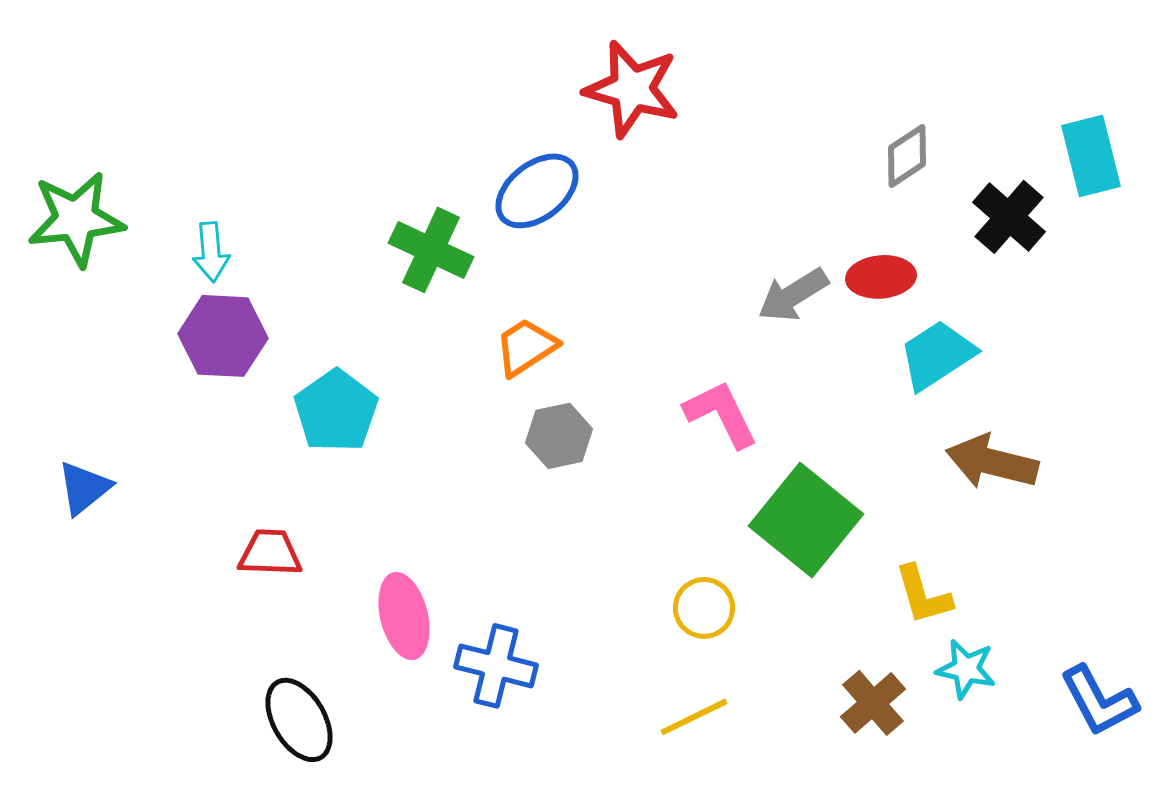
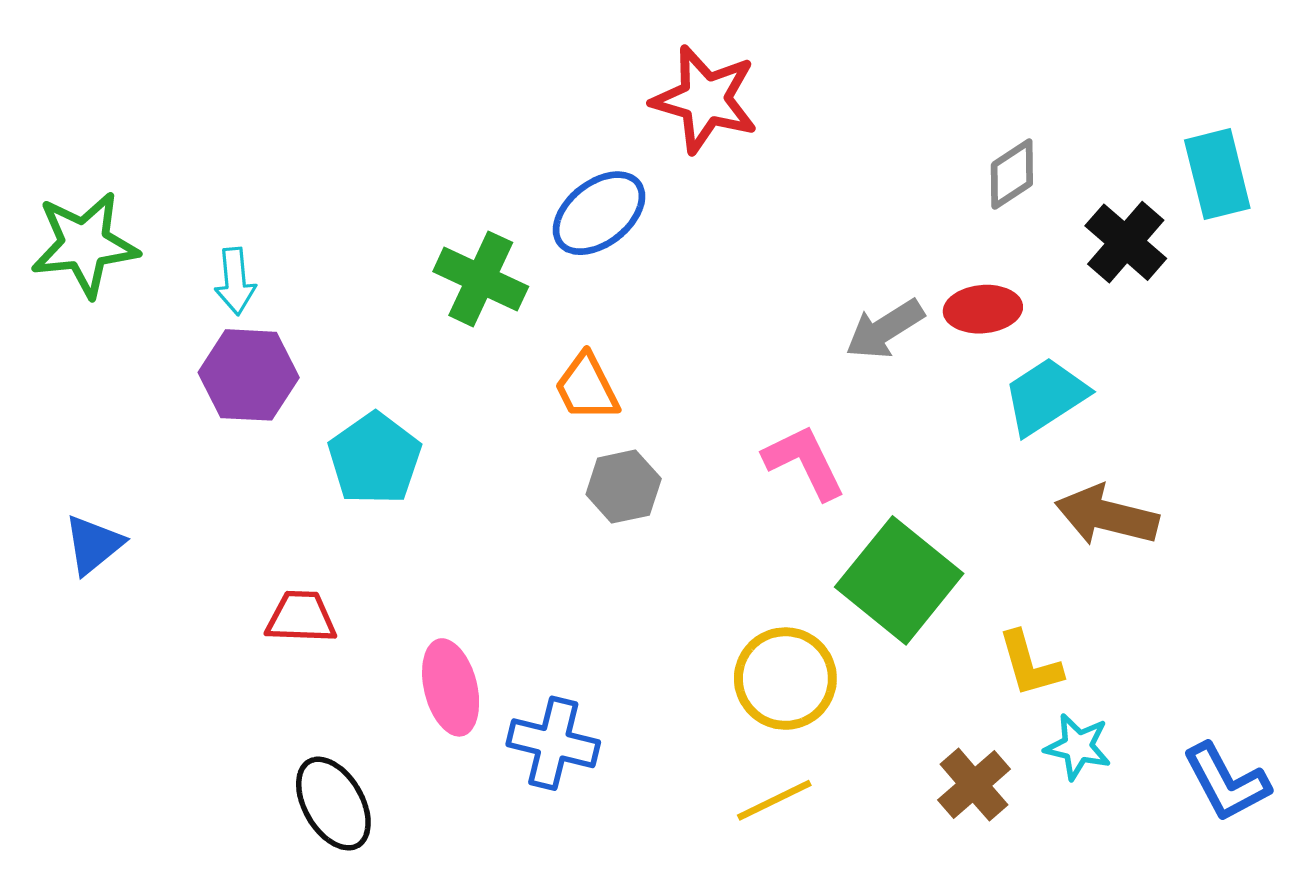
orange trapezoid: (526, 347) -> (587, 387), turned -84
yellow circle: (704, 608) -> (785, 679), size x1.5

